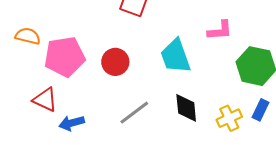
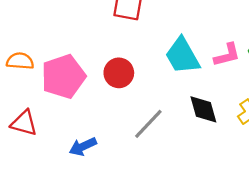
pink L-shape: (220, 30) -> (227, 55), moved
red triangle: (45, 100) -> (24, 123), moved

